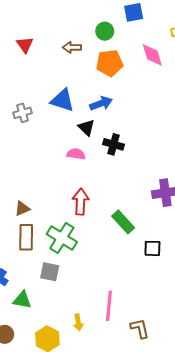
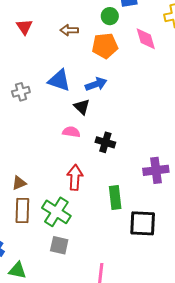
green circle: (105, 31) -> (110, 16), moved
black cross: (114, 144) -> (105, 142), moved
green rectangle: (123, 222) -> (115, 197), turned 35
black square: (152, 248) -> (143, 223), size x1.6
gray square: (50, 272) -> (59, 245), moved

